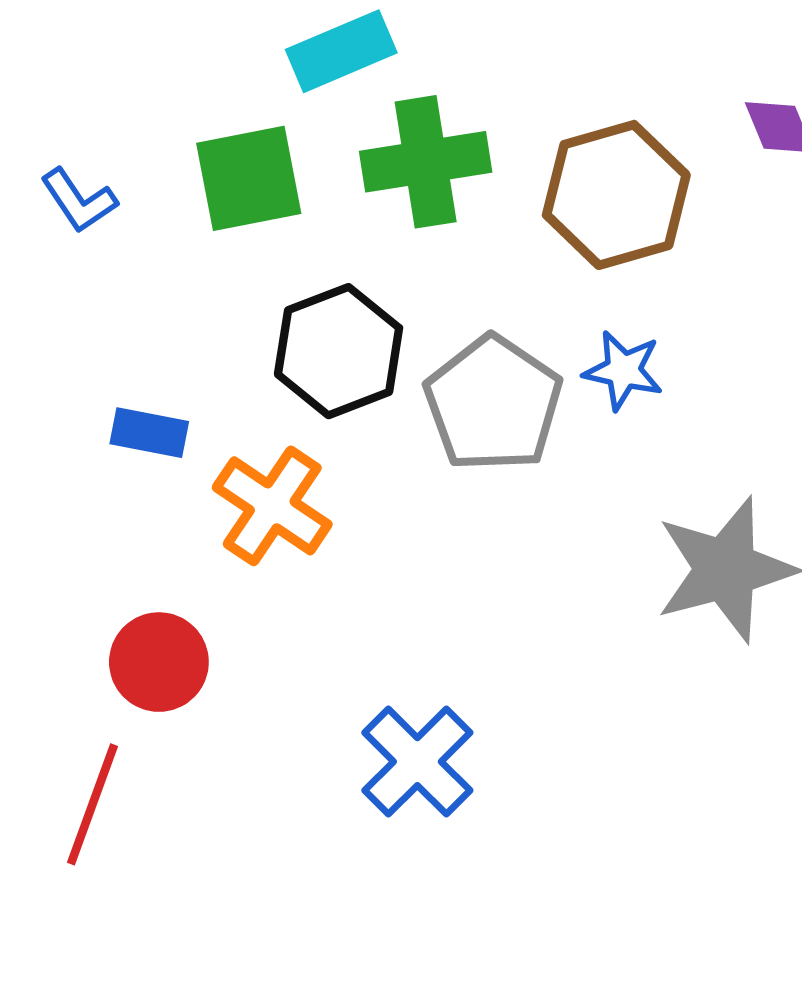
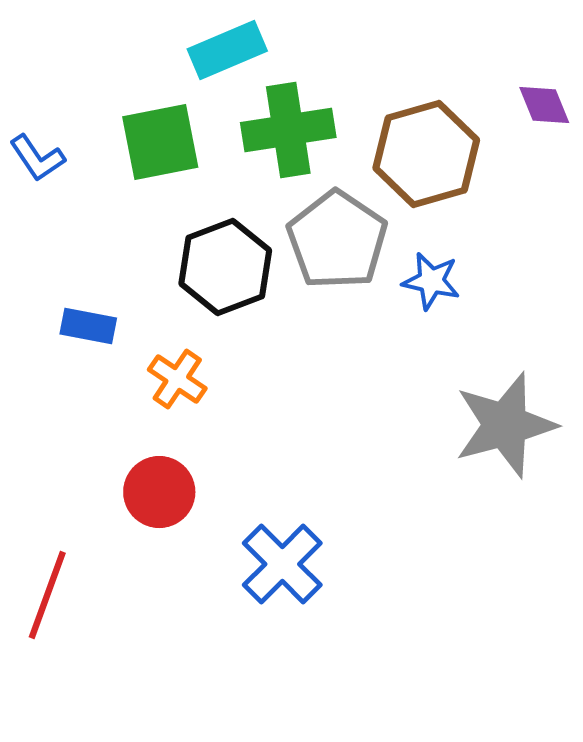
gray pentagon: (493, 404) -> (337, 240), moved
orange cross: (272, 506) -> (177, 379), size x0.7
red circle: (159, 662) -> (159, 492), moved

